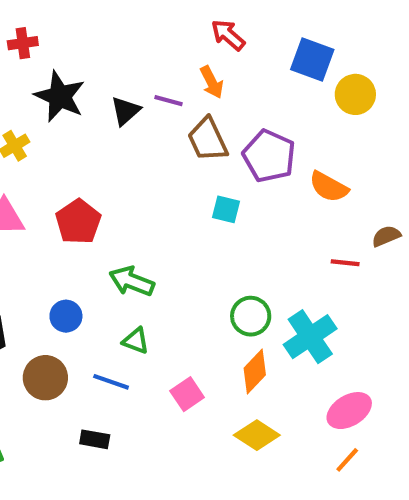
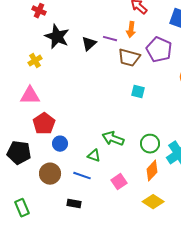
red cross: (23, 43) -> (39, 11), turned 32
orange arrow: (212, 82) -> (131, 30), turned 35
brown trapezoid: (208, 140) -> (129, 58), turned -50
purple pentagon: (269, 156) -> (159, 50), moved
red pentagon: (78, 222) -> (44, 124), moved
green arrow: (132, 281) -> (113, 139), moved

